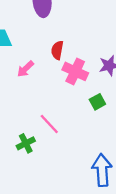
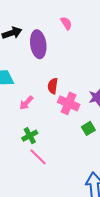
pink line: (49, 124) -> (38, 157), moved
green cross: (26, 143) -> (30, 136), moved

